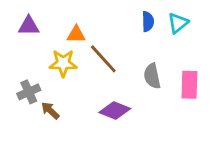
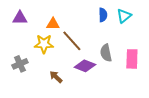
brown arrow: (50, 111) -> (56, 77), moved
purple diamond: (115, 111) -> (85, 66), moved

